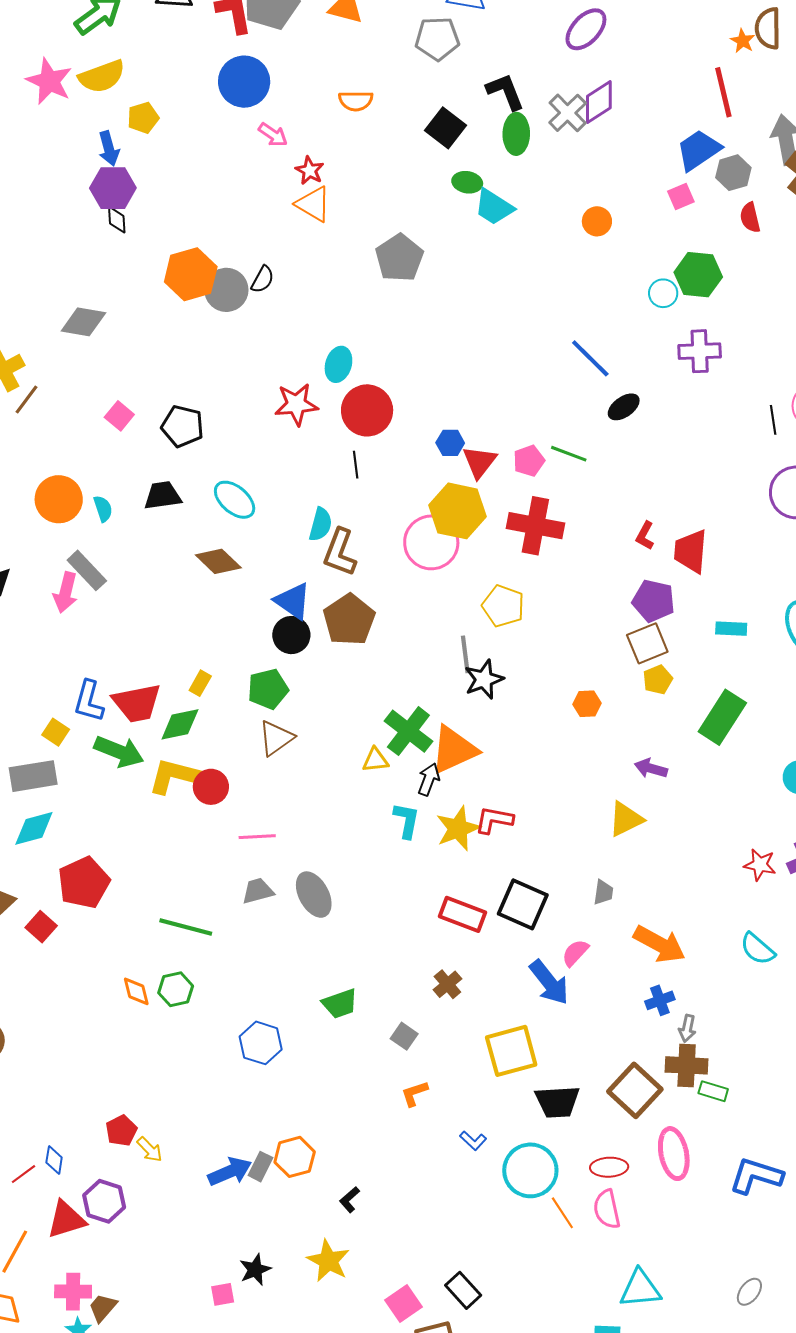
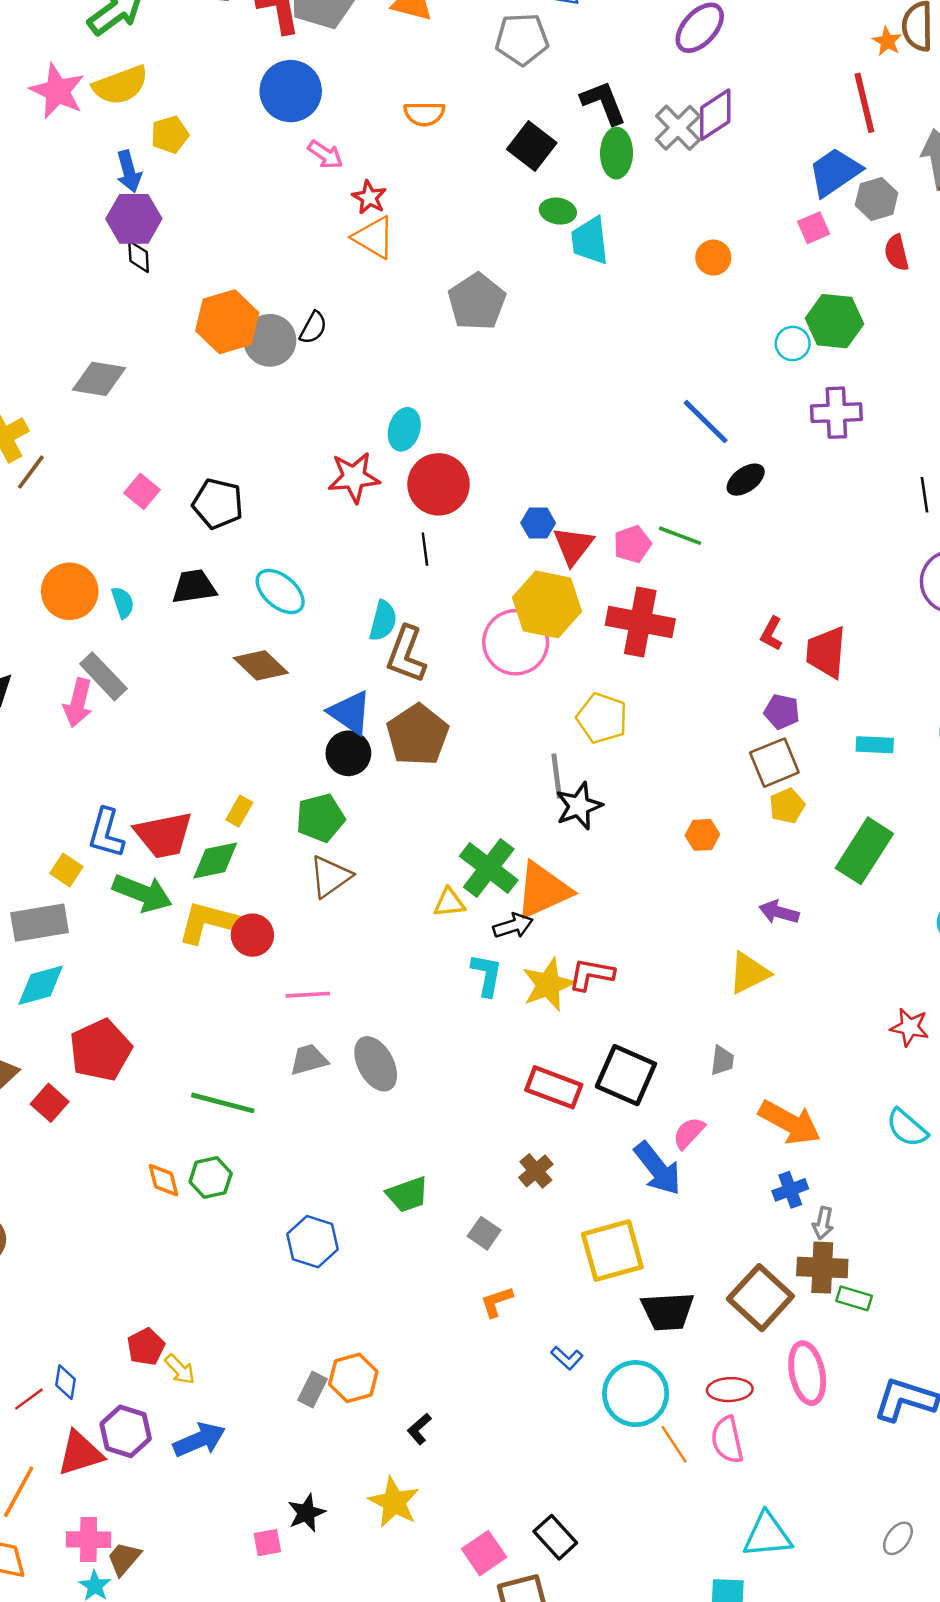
cyan trapezoid: (494, 207) -> (590, 241), turned 51
purple pentagon: (654, 601) -> (782, 712), size x0.7
black arrow: (429, 779) -> (513, 926), turned 52
blue arrow: (230, 1172) -> (199, 1440), moved

